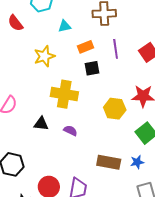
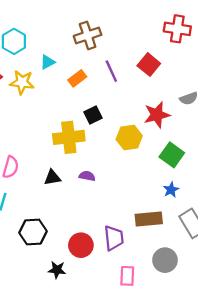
yellow star: (44, 56) -> (22, 82), moved, turned -30
black square: (92, 68) -> (93, 115), moved
brown rectangle: (109, 162) -> (149, 219), moved

